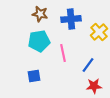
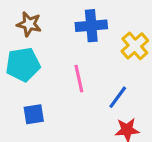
brown star: (40, 14) -> (29, 24), moved
cyan pentagon: (39, 41) -> (23, 65), moved

